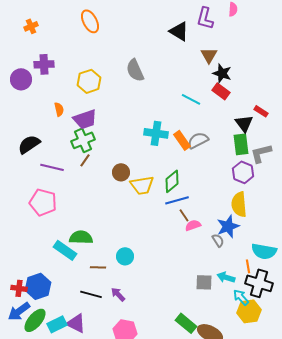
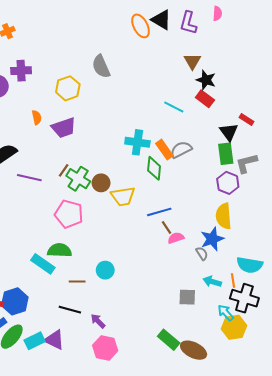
orange ellipse: (90, 21) -> (141, 26), moved
black triangle: (179, 31) -> (161, 20), moved
gray semicircle: (135, 70) -> (101, 66), moved
green cross: (83, 140) -> (78, 179), moved, turned -35
green diamond: (172, 181) -> (154, 168), moved, turned -45
pink pentagon: (43, 202) -> (69, 214), moved
cyan arrow: (226, 277) -> (212, 282), moved
purple arrow: (118, 294) -> (98, 321), moved

